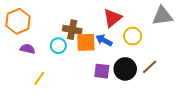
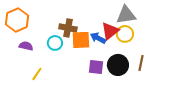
gray triangle: (162, 16) -> (126, 15), moved
red triangle: (112, 18) -> (110, 31), moved
brown line: (150, 67) -> (141, 63), turned -35

